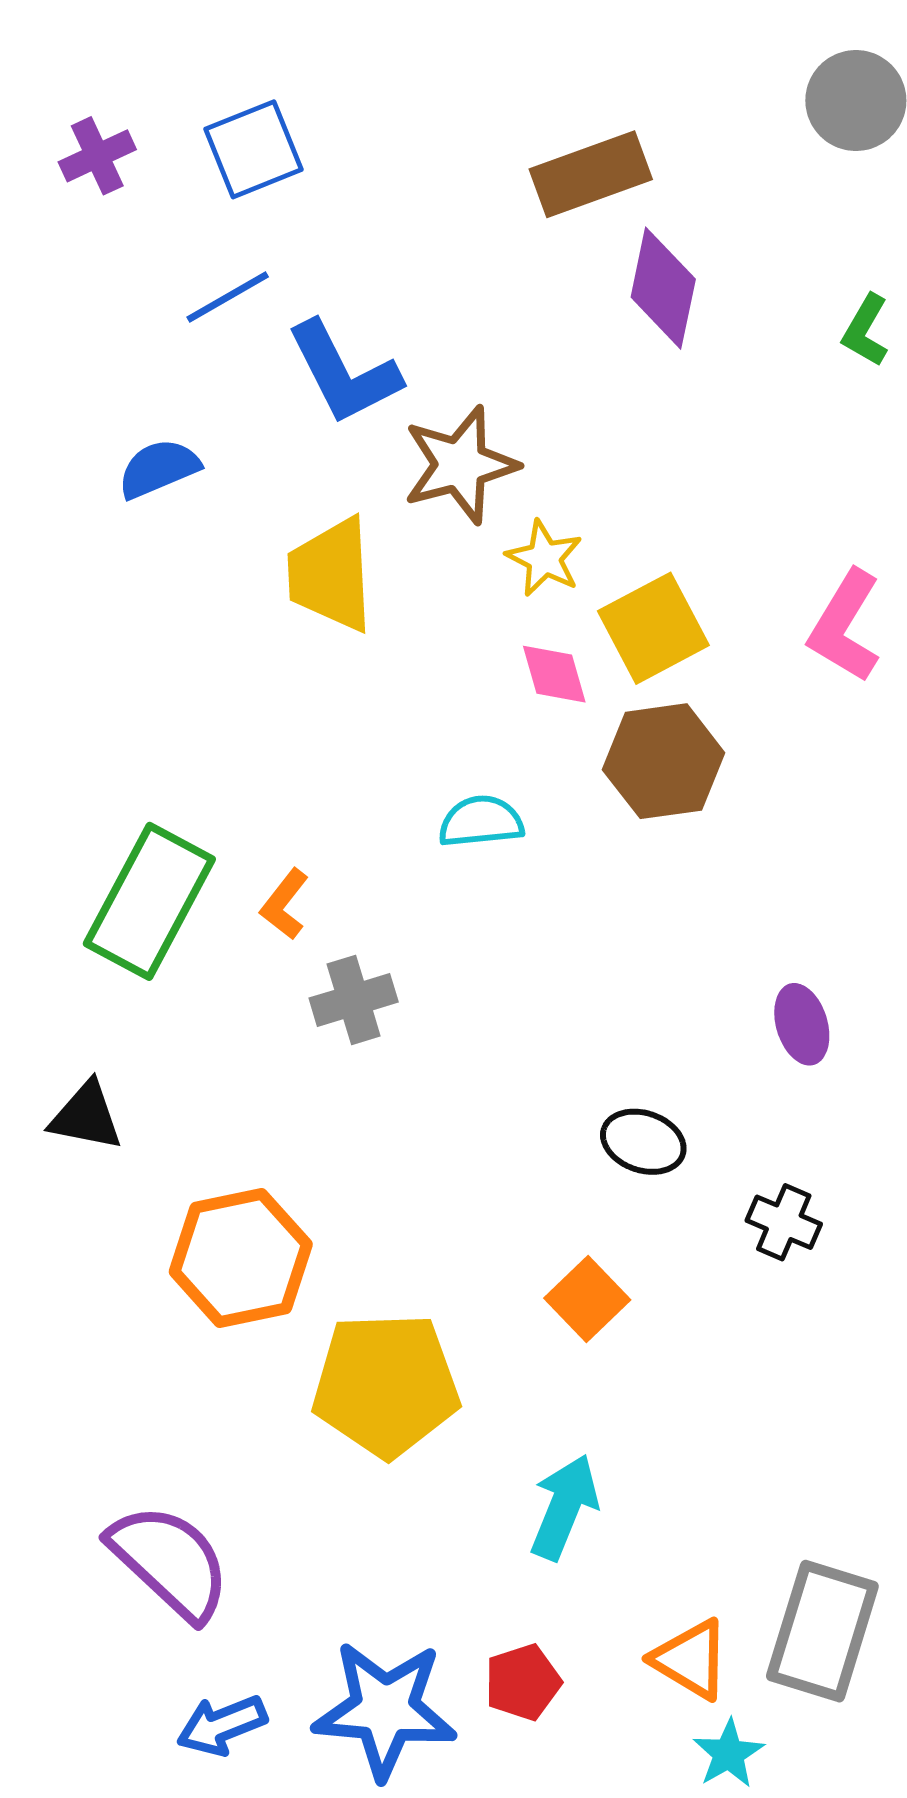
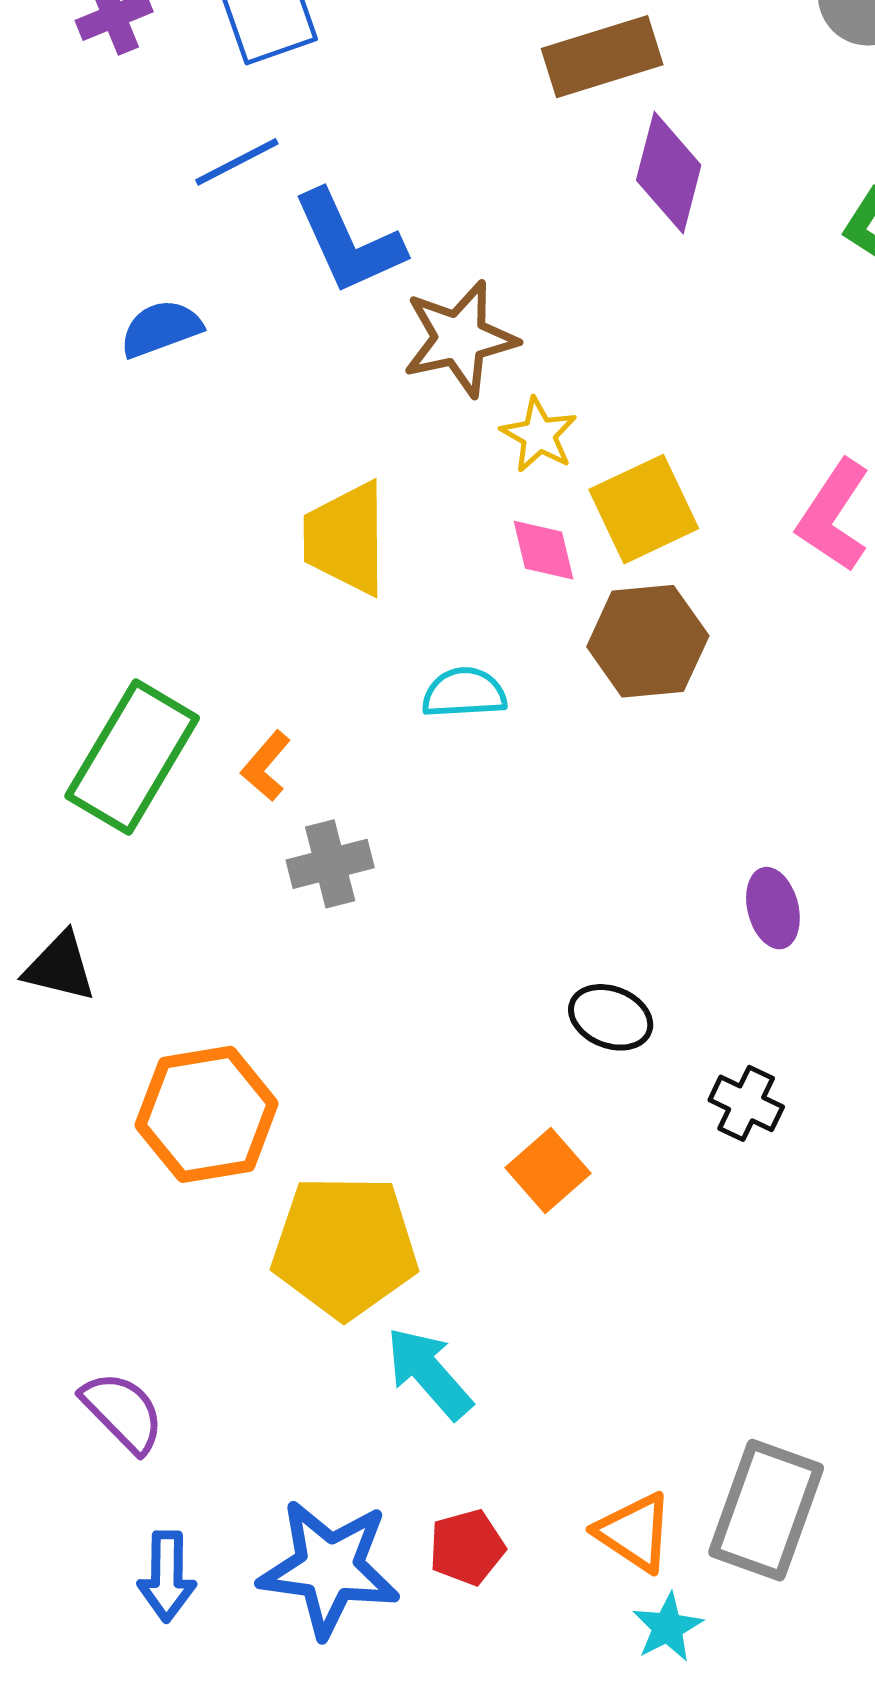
yellow trapezoid: (331, 575) -> (346, 538), moved
cyan arrow: (564, 1507) -> (429, 1373), moved, turned -66
purple semicircle: (170, 1562) -> (123, 1412), size x0.7
blue arrow: (222, 1725) -> (167, 1576), turned -70

